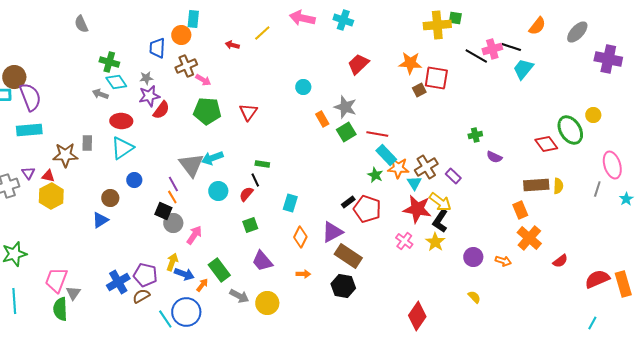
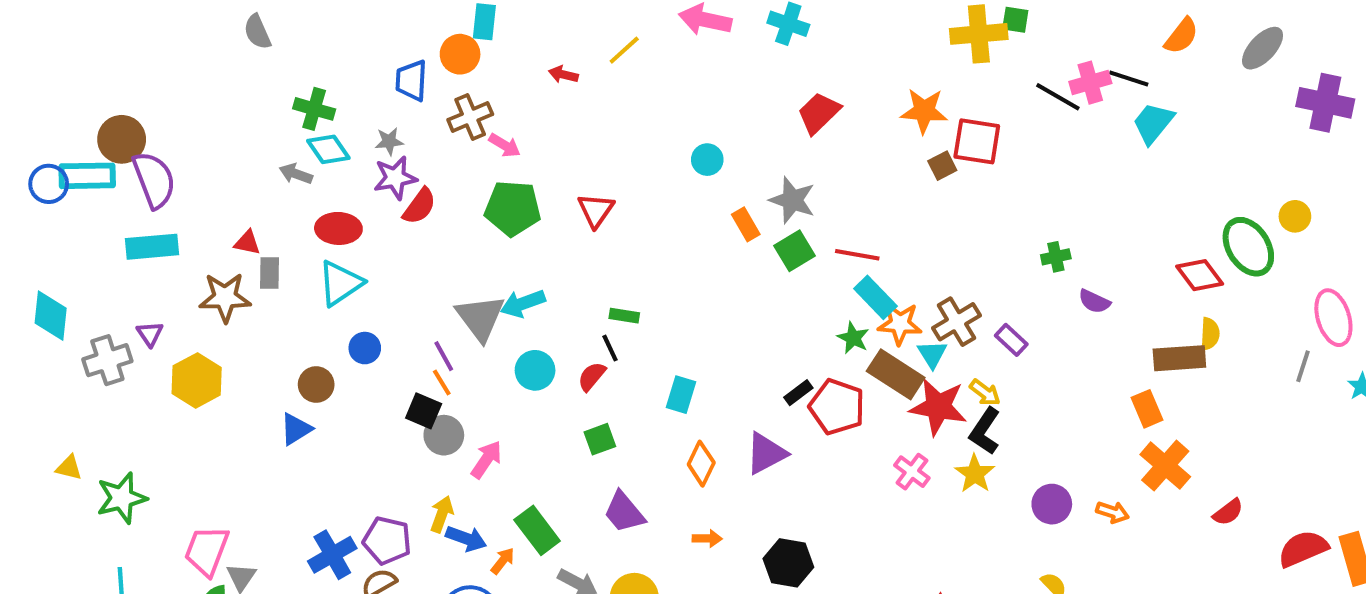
red triangle: (48, 176) -> (247, 243), moved
yellow semicircle: (558, 186) -> (1210, 334), moved
yellow arrow: (440, 202) -> (985, 393), size x0.7
brown rectangle: (348, 256) -> (896, 374), moved

